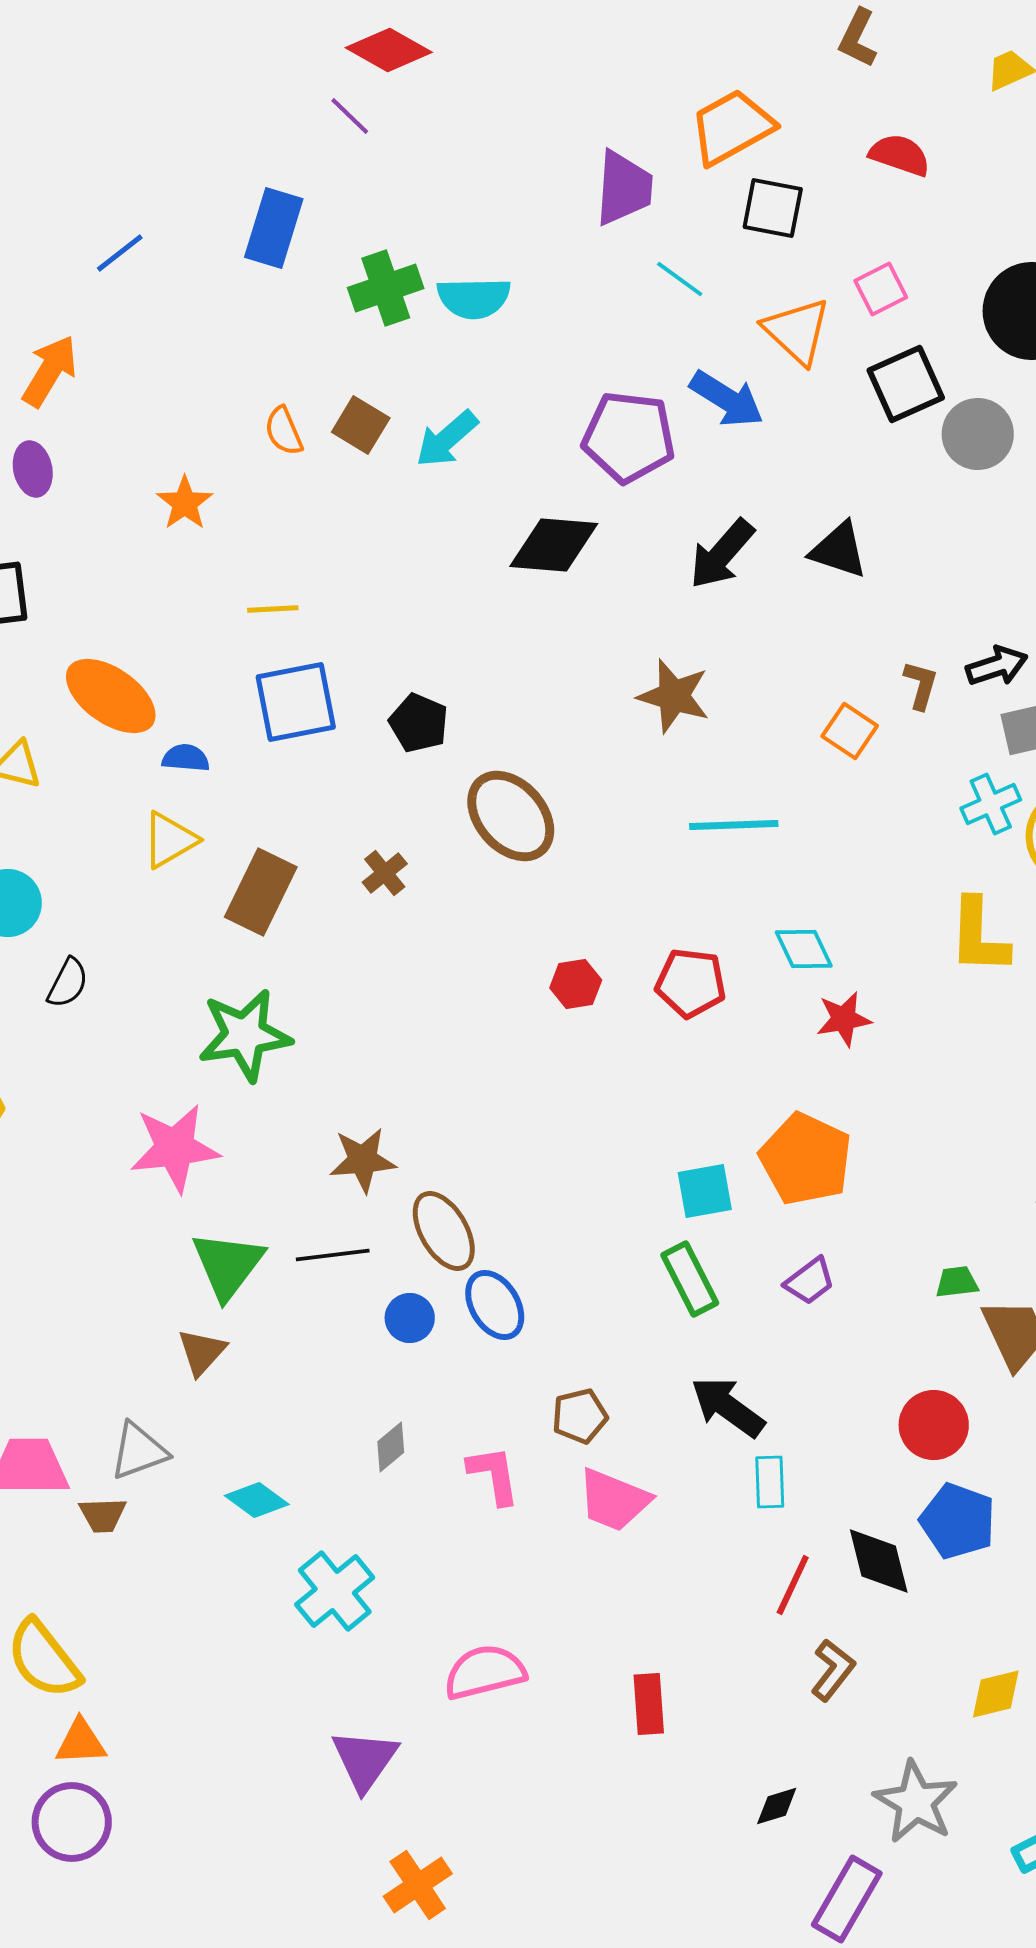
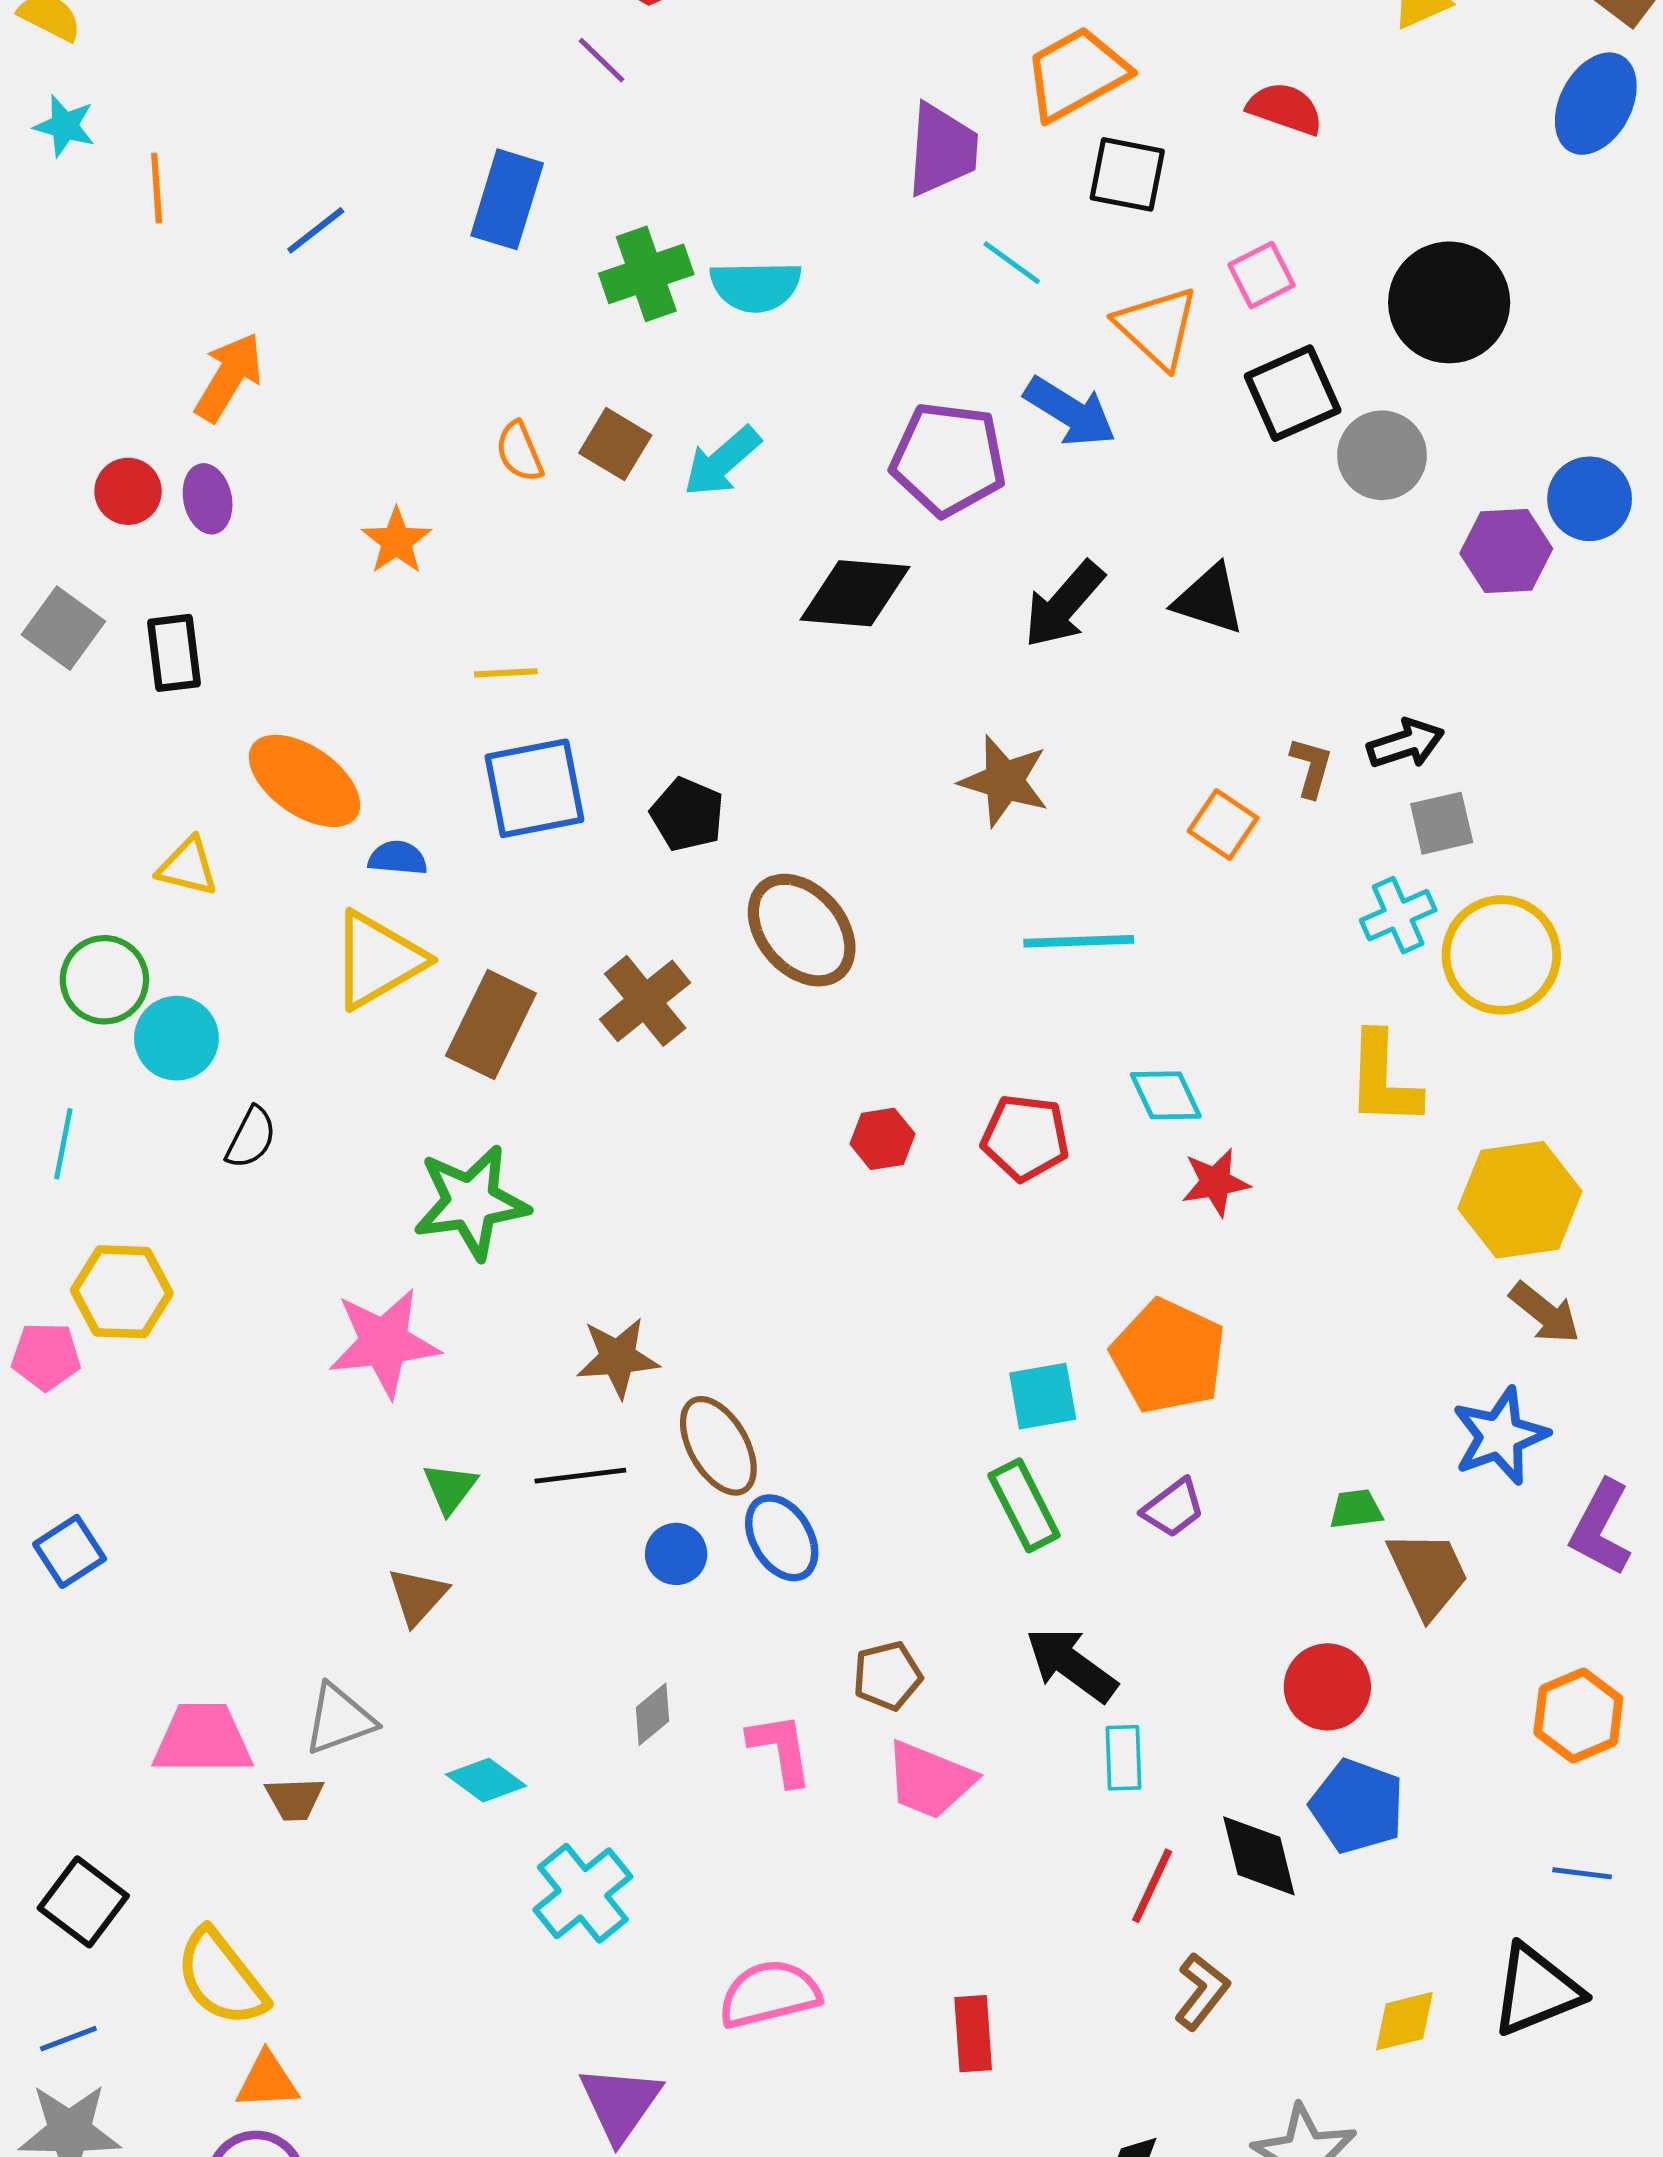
yellow triangle: (170, 840) -> (378, 960), size x1.4
brown cross: (385, 873) -> (645, 1001), size x1.6
green triangle: (228, 1265) -> (450, 1488), size x0.6

